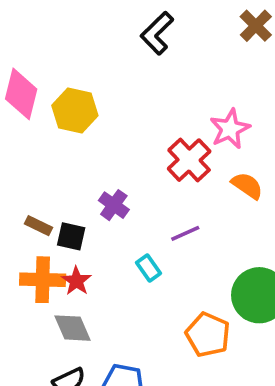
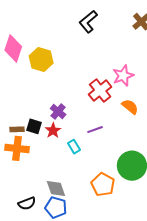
brown rectangle: (39, 226) -> (17, 129), moved, turned -32
red star: (76, 281) -> (53, 130), moved
gray diamond: (72, 328) -> (56, 188), moved

